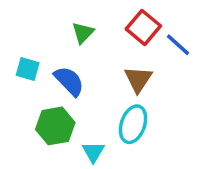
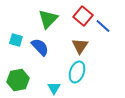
green triangle: (83, 33) -> (48, 19), size x1.5
green hexagon: (55, 126) -> (18, 80), moved

